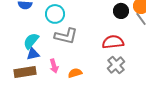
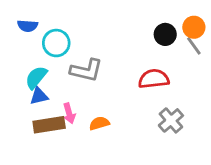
cyan circle: (55, 14) -> (56, 43), moved
gray cross: (116, 65) -> (171, 120), moved
brown rectangle: (25, 72) -> (49, 125), moved

